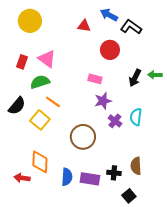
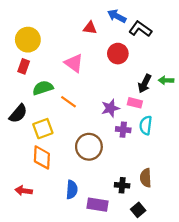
yellow circle: (30, 21) -> (28, 40), moved
pink triangle: (47, 59) -> (74, 63), moved
pink rectangle: (95, 79) -> (135, 103), moved
orange line: (53, 102) -> (69, 102), moved
yellow square: (40, 120) -> (43, 129), turned 30
purple cross: (115, 121) -> (123, 130), turned -32
orange diamond: (40, 162) -> (42, 157), moved
purple rectangle: (90, 179) -> (97, 205), moved

